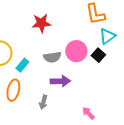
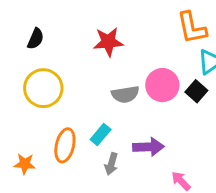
cyan rectangle: (22, 65) -> (101, 135), moved
purple arrow: (60, 81) -> (148, 147), moved

